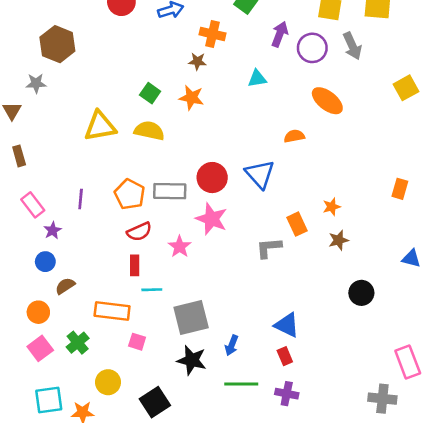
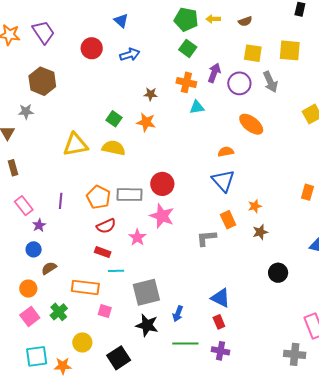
orange cross: (212, 34) -> (186, 82), moved
blue triangle: (260, 174) -> (223, 181), moved
red rectangle: (135, 265) -> (103, 252), turned -70

